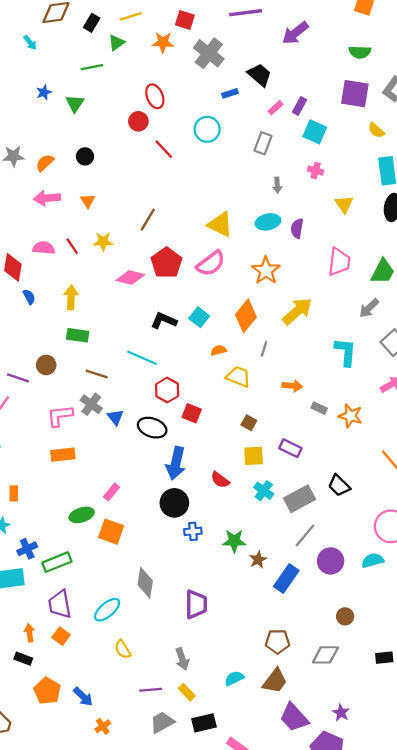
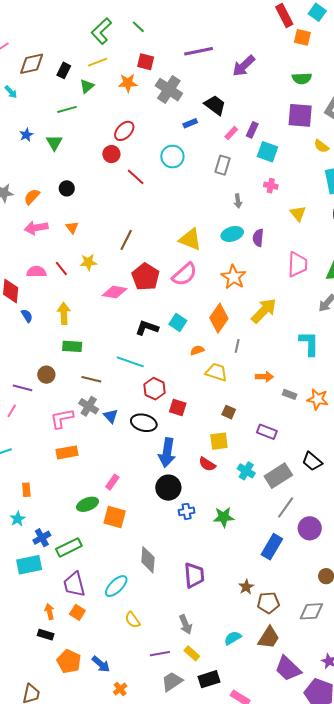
red ellipse: (155, 96) -> (124, 131), turned 70
yellow square: (254, 456) -> (219, 441), moved
brown star: (258, 560) -> (246, 587), moved

